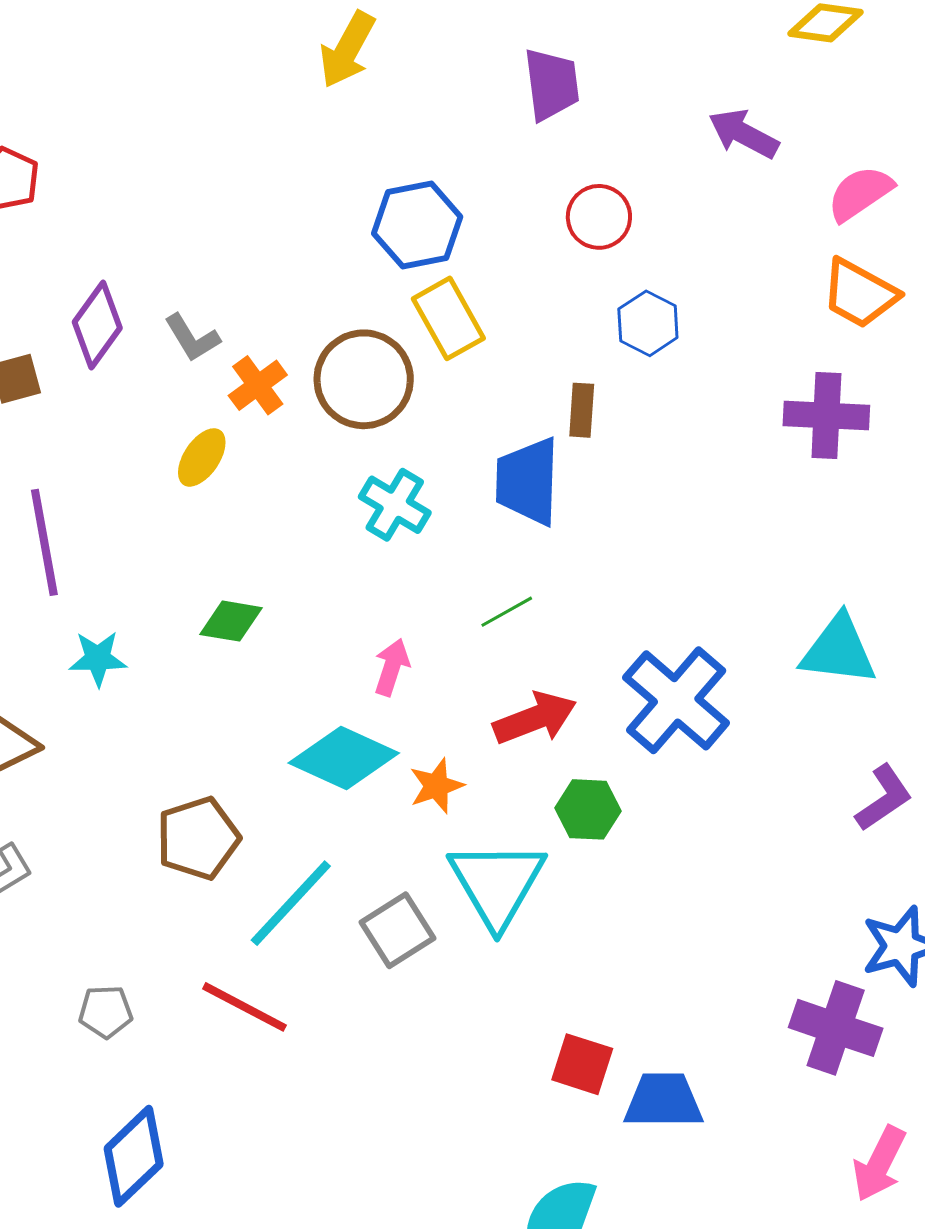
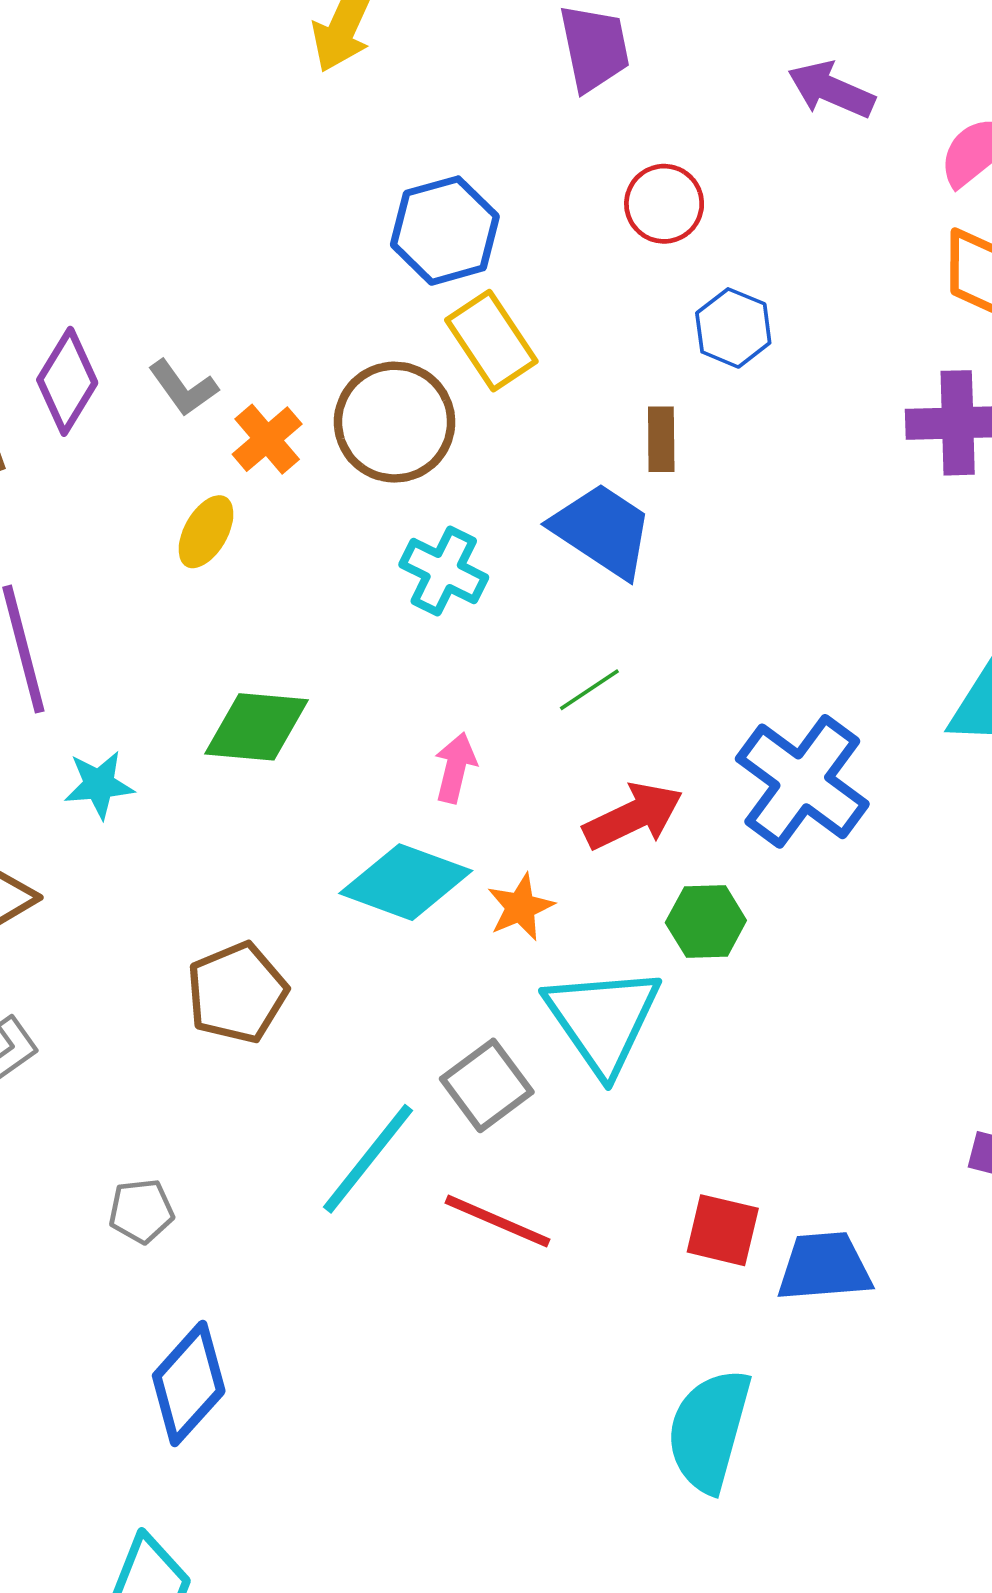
blue trapezoid: (528, 481) -> (602, 530), turned 126
green diamond: (231, 621) -> (257, 727), size x1.4
cyan line: (291, 903) -> (368, 1159), moved
red line: (244, 1007) -> (497, 1221), moved

